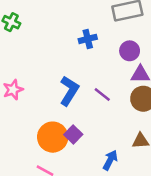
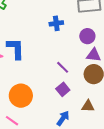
blue L-shape: (69, 91) -> (15, 49), moved, turned -40
purple square: (73, 135) -> (63, 89), moved

